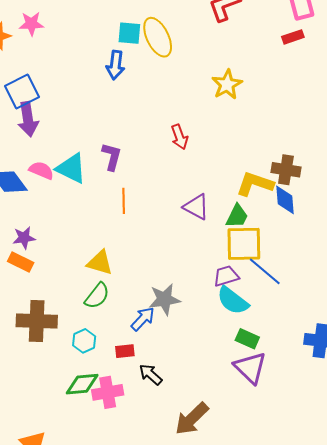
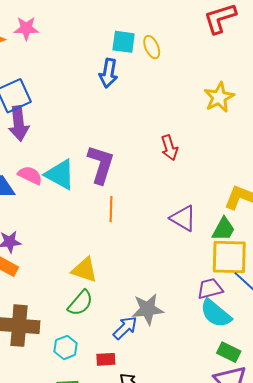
yellow ellipse: (158, 37) -> (152, 47), size x0.6
purple L-shape: (112, 157) -> (101, 164), size x1.4

